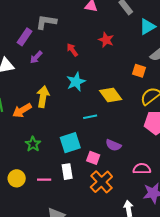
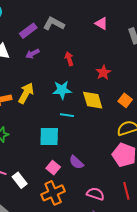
red star: (106, 40) -> (103, 72), moved
yellow diamond: (111, 95) -> (93, 100), moved
cyan line: (90, 117) -> (67, 115), moved
cyan square: (70, 143) -> (49, 136), moved
white rectangle: (67, 172) -> (20, 180), moved, turned -49

